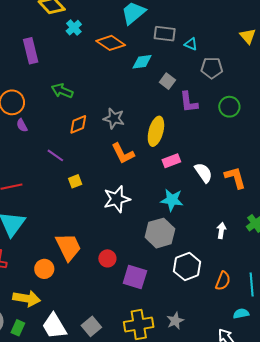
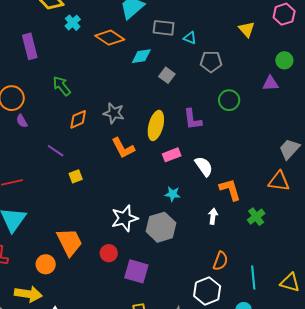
green arrow: (62, 91) -> (62, 86), turned 30
purple L-shape: (189, 102) -> (192, 119), moved
orange L-shape: (235, 177) -> (230, 190), moved
white star: (117, 199) -> (125, 218), moved
cyan star: (172, 200) -> (173, 194), size x0.7
white arrow: (221, 230) -> (213, 216), moved
white hexagon: (187, 267) -> (207, 291), moved
orange semicircle: (223, 281) -> (220, 261), moved

